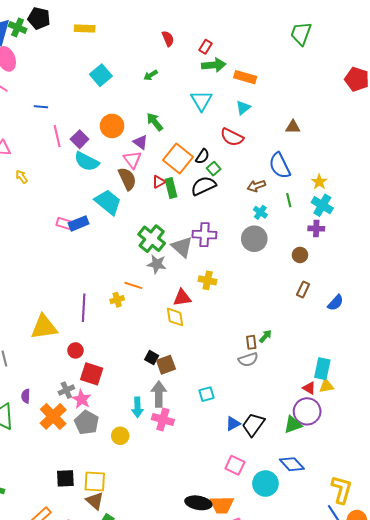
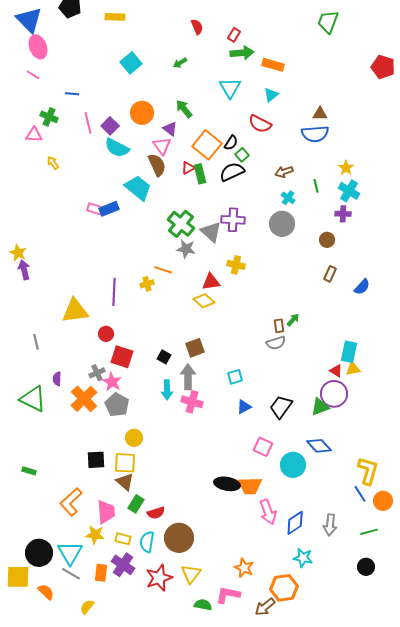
green cross: (18, 27) -> (49, 117), moved
blue semicircle: (280, 166) -> (315, 134), moved, turned -68
yellow diamond: (175, 317) -> (204, 301), turned -40
black square: (152, 358) -> (164, 357), moved
blue triangle: (233, 424) -> (244, 407), moved
yellow circle: (120, 436) -> (134, 438), moved

